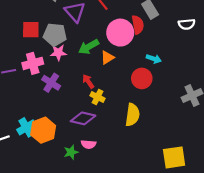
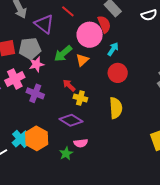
cyan arrow: (154, 59) -> (113, 49), moved, turned -64
purple diamond: (83, 118) -> (71, 120), turned 30

